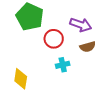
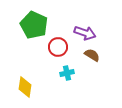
brown semicircle: (88, 47) -> (92, 55), turned -133

